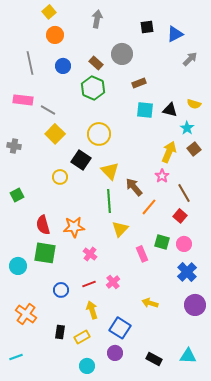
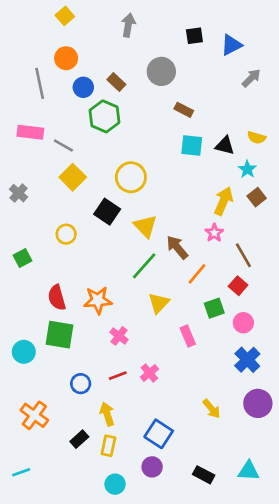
orange circle: (55, 35) -> (66, 58), moved
brown rectangle: (96, 63) -> (116, 82), moved
brown rectangle: (139, 83) -> (184, 110), turned 48
green hexagon: (93, 88) -> (104, 116), moved
gray cross: (14, 146) -> (18, 193), turned 32
yellow circle: (60, 177) -> (66, 234), moved
green line: (109, 201) -> (144, 266), turned 45
green square: (162, 242) -> (214, 308), moved, turned -35
yellow arrow: (150, 303) -> (212, 409), moved, turned -147
yellow arrow: (92, 310) -> (107, 414), moved
black rectangle: (60, 332) -> (79, 439), turned 40
yellow rectangle: (82, 337) -> (108, 446), turned -49

